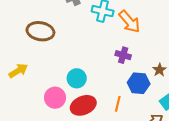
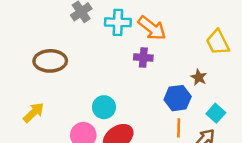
purple cross: (123, 55) -> (143, 58), moved
orange line: (118, 104) -> (179, 128), moved

